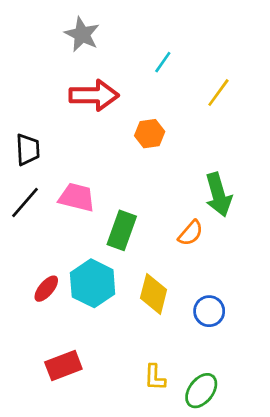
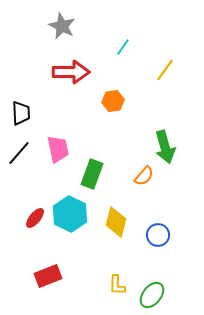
pink trapezoid: (77, 197) -> (58, 149), turned 64

